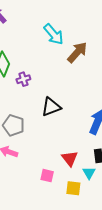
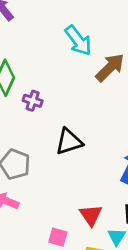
purple cross: (23, 79) -> (33, 101), turned 32

